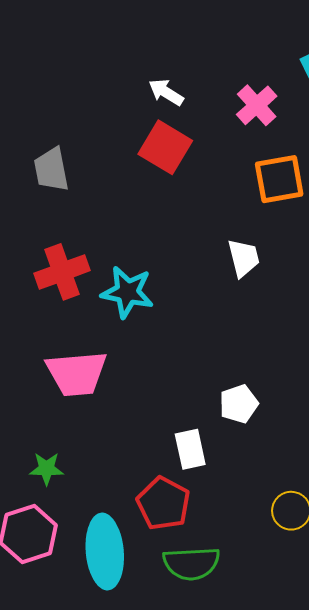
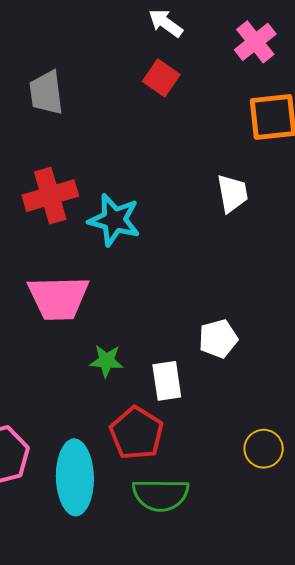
red square: (165, 147) -> (161, 78), size x0.7
green star: (46, 469) -> (106, 361), moved

